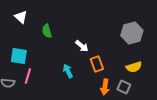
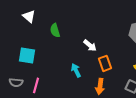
pink line: (28, 76) -> (36, 85), moved
orange arrow: (105, 87) -> (100, 86), moved

